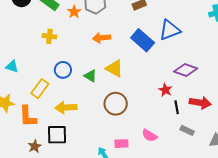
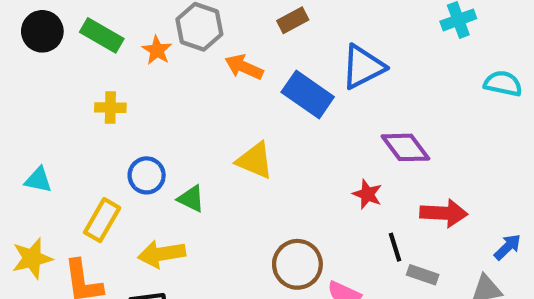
orange arrow: (102, 38) -> (244, 67), moved, turned 36
purple diamond: (186, 70) -> (405, 147), turned 40
green triangle: (90, 76) -> (191, 199), moved
brown circle: (116, 104) -> (297, 264), moved
black line: (177, 107) -> (395, 247), moved

